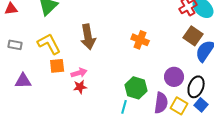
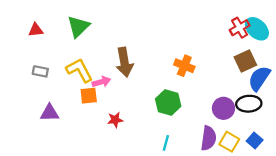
brown square: (193, 36) -> (245, 61), turned 30
pink arrow: (79, 73) -> (101, 82), moved
black ellipse: (196, 87) -> (249, 104), moved, turned 65
green hexagon: (136, 88) -> (168, 103), moved

